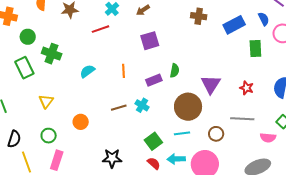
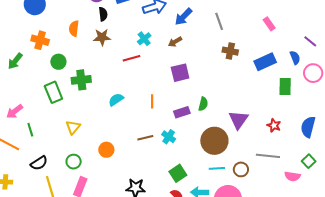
green cross: (52, 54) -> (81, 80), turned -30
cyan line: (182, 133) -> (217, 168), moved
black semicircle: (14, 139) -> (39, 163), turned 36

